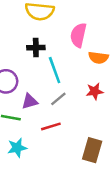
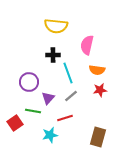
orange semicircle: (98, 58) -> (97, 70), moved
purple triangle: (30, 101) -> (48, 98), turned -32
cyan star: (17, 148) -> (50, 135), moved

